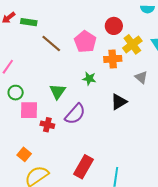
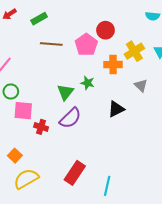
green rectangle: (29, 22) -> (39, 19), moved, turned -42
red circle: (114, 26) -> (105, 30), moved
brown line: (51, 44) -> (51, 44), turned -40
green triangle: (58, 91) -> (65, 92), moved

